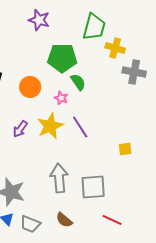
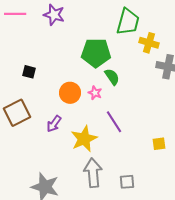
purple star: (39, 20) -> (54, 15), moved
orange circle: (30, 87) -> (70, 93), moved
yellow star: (50, 126) -> (84, 139), moved
gray square: (93, 187) -> (127, 182), size x0.6

